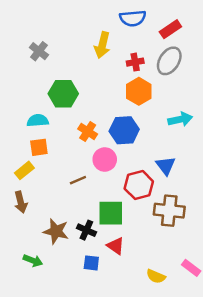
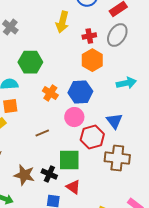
pink circle: (105, 159) -> (74, 117), moved

